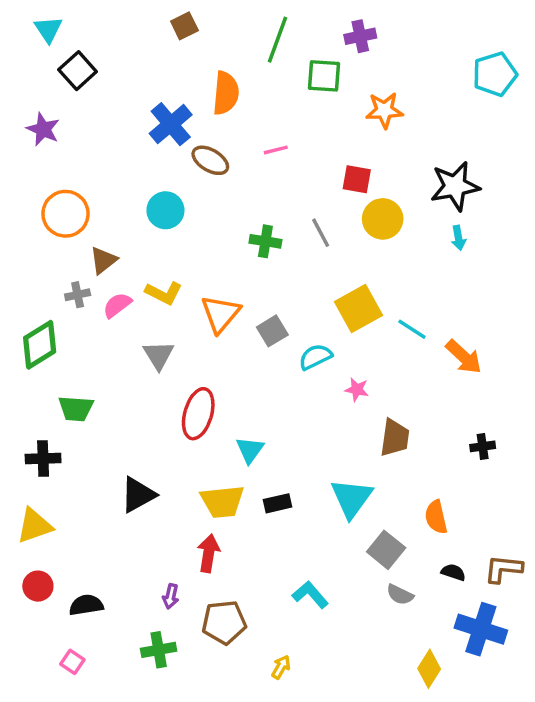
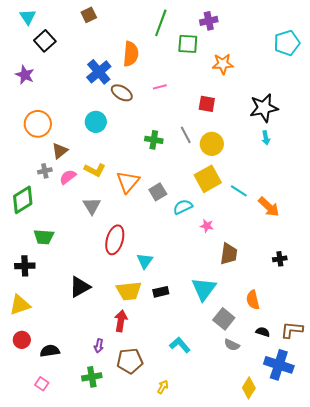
brown square: (184, 26) -> (89, 15), moved
yellow circle: (383, 219) -> (212, 144), moved

